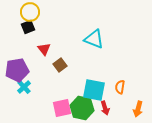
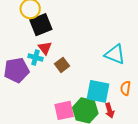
black square: (28, 27) -> (41, 25), moved, size x1.5
cyan triangle: (94, 39) -> (115, 54), moved
cyan cross: (24, 87) -> (36, 57), moved, turned -32

